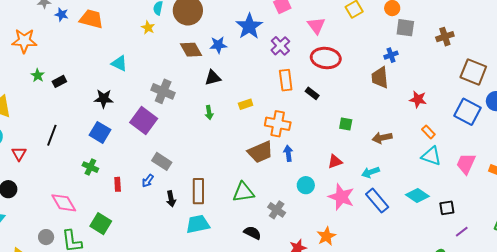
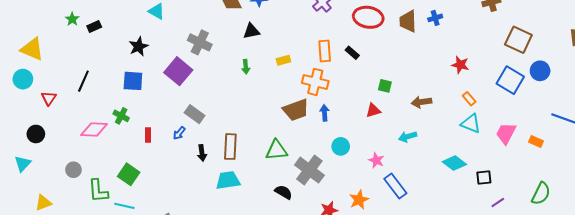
brown trapezoid: (380, 78) -> (408, 21), moved
orange rectangle: (286, 80) -> (325, 51), moved
black star: (104, 99) -> (139, 47), turned -30
blue square: (100, 132) -> (133, 81), turned -30
red triangle: (335, 162) -> (373, 111), moved
pink star: (341, 197) -> (376, 160), size x0.6
blue rectangle: (377, 201) -> (395, 186), moved
pink diamond: (64, 203) -> (94, 130), moved, turned -60
gray cross: (277, 210) -> (309, 170), size x1.6
gray circle: (46, 237) -> (73, 170), moved

